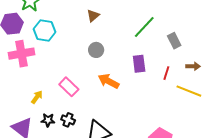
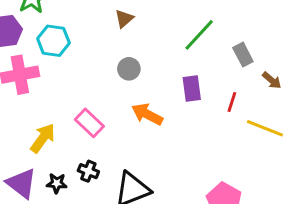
brown arrow: (193, 66) -> (272, 80), moved, turned 40
yellow arrow: (37, 97) -> (43, 138), size x1.5
black star: (48, 120) -> (57, 183), moved

